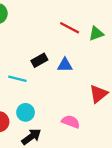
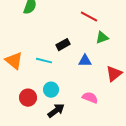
green triangle: (96, 34) -> (102, 38), moved
blue triangle: (65, 65) -> (85, 61), moved

